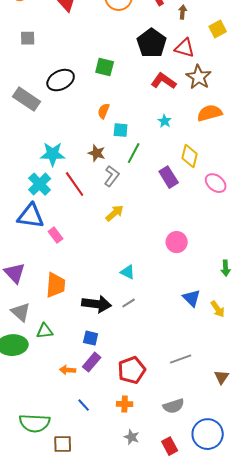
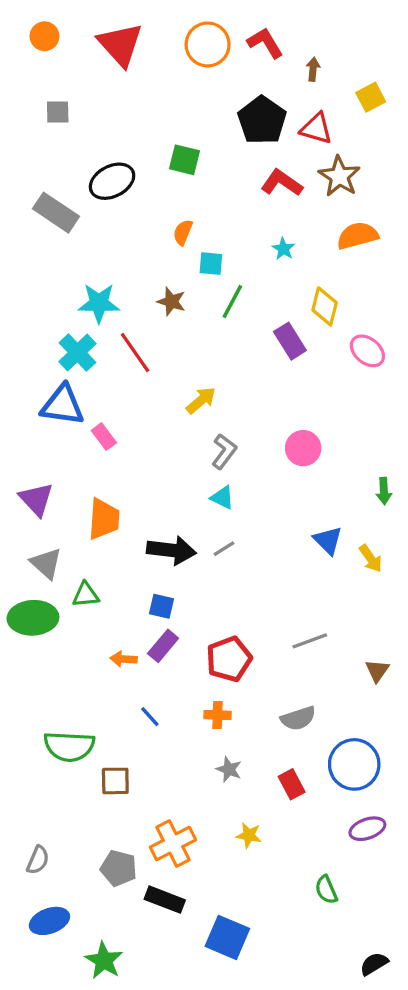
gray L-shape: (112, 176) -> (224, 451), moved

